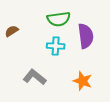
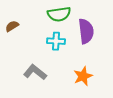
orange star: (83, 81) -> (83, 76), turned 30

